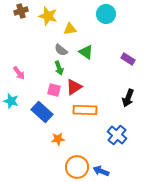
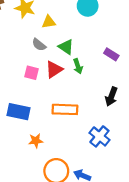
green arrow: (59, 68) -> (78, 66), moved
red triangle: (74, 87) -> (54, 70), moved
pink square: (54, 90) -> (31, 73), moved
blue rectangle: (42, 112) -> (18, 112), turned -30

